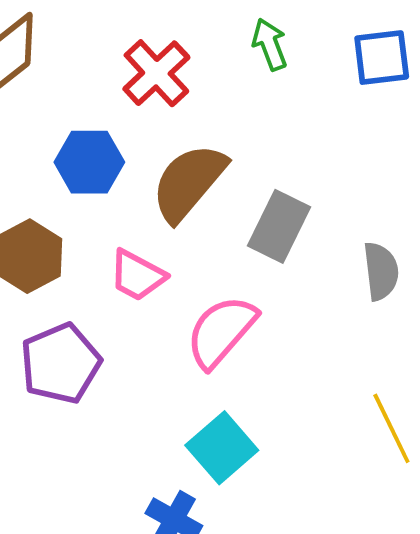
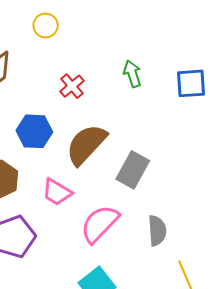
red cross: (156, 73) -> (72, 86), size x0.7
gray semicircle: (381, 271) -> (157, 231), moved

